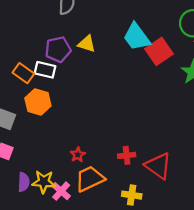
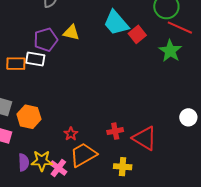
red square: (159, 51) -> (137, 34), size x0.7
orange rectangle: (23, 73) -> (16, 64), turned -30
orange hexagon: (38, 102) -> (29, 117), moved

